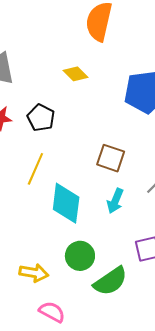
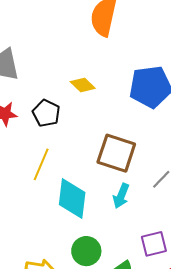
yellow diamond: (76, 74) -> (83, 85), moved
brown square: (111, 158) -> (116, 153), size x1.4

